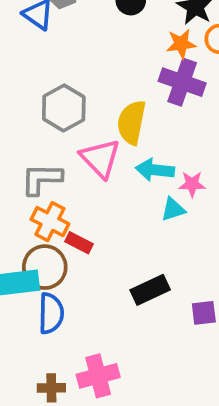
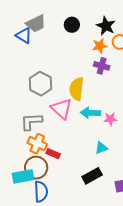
purple cross: (182, 82) -> (102, 66), size x0.7
cyan triangle: (173, 209) -> (101, 148), moved

